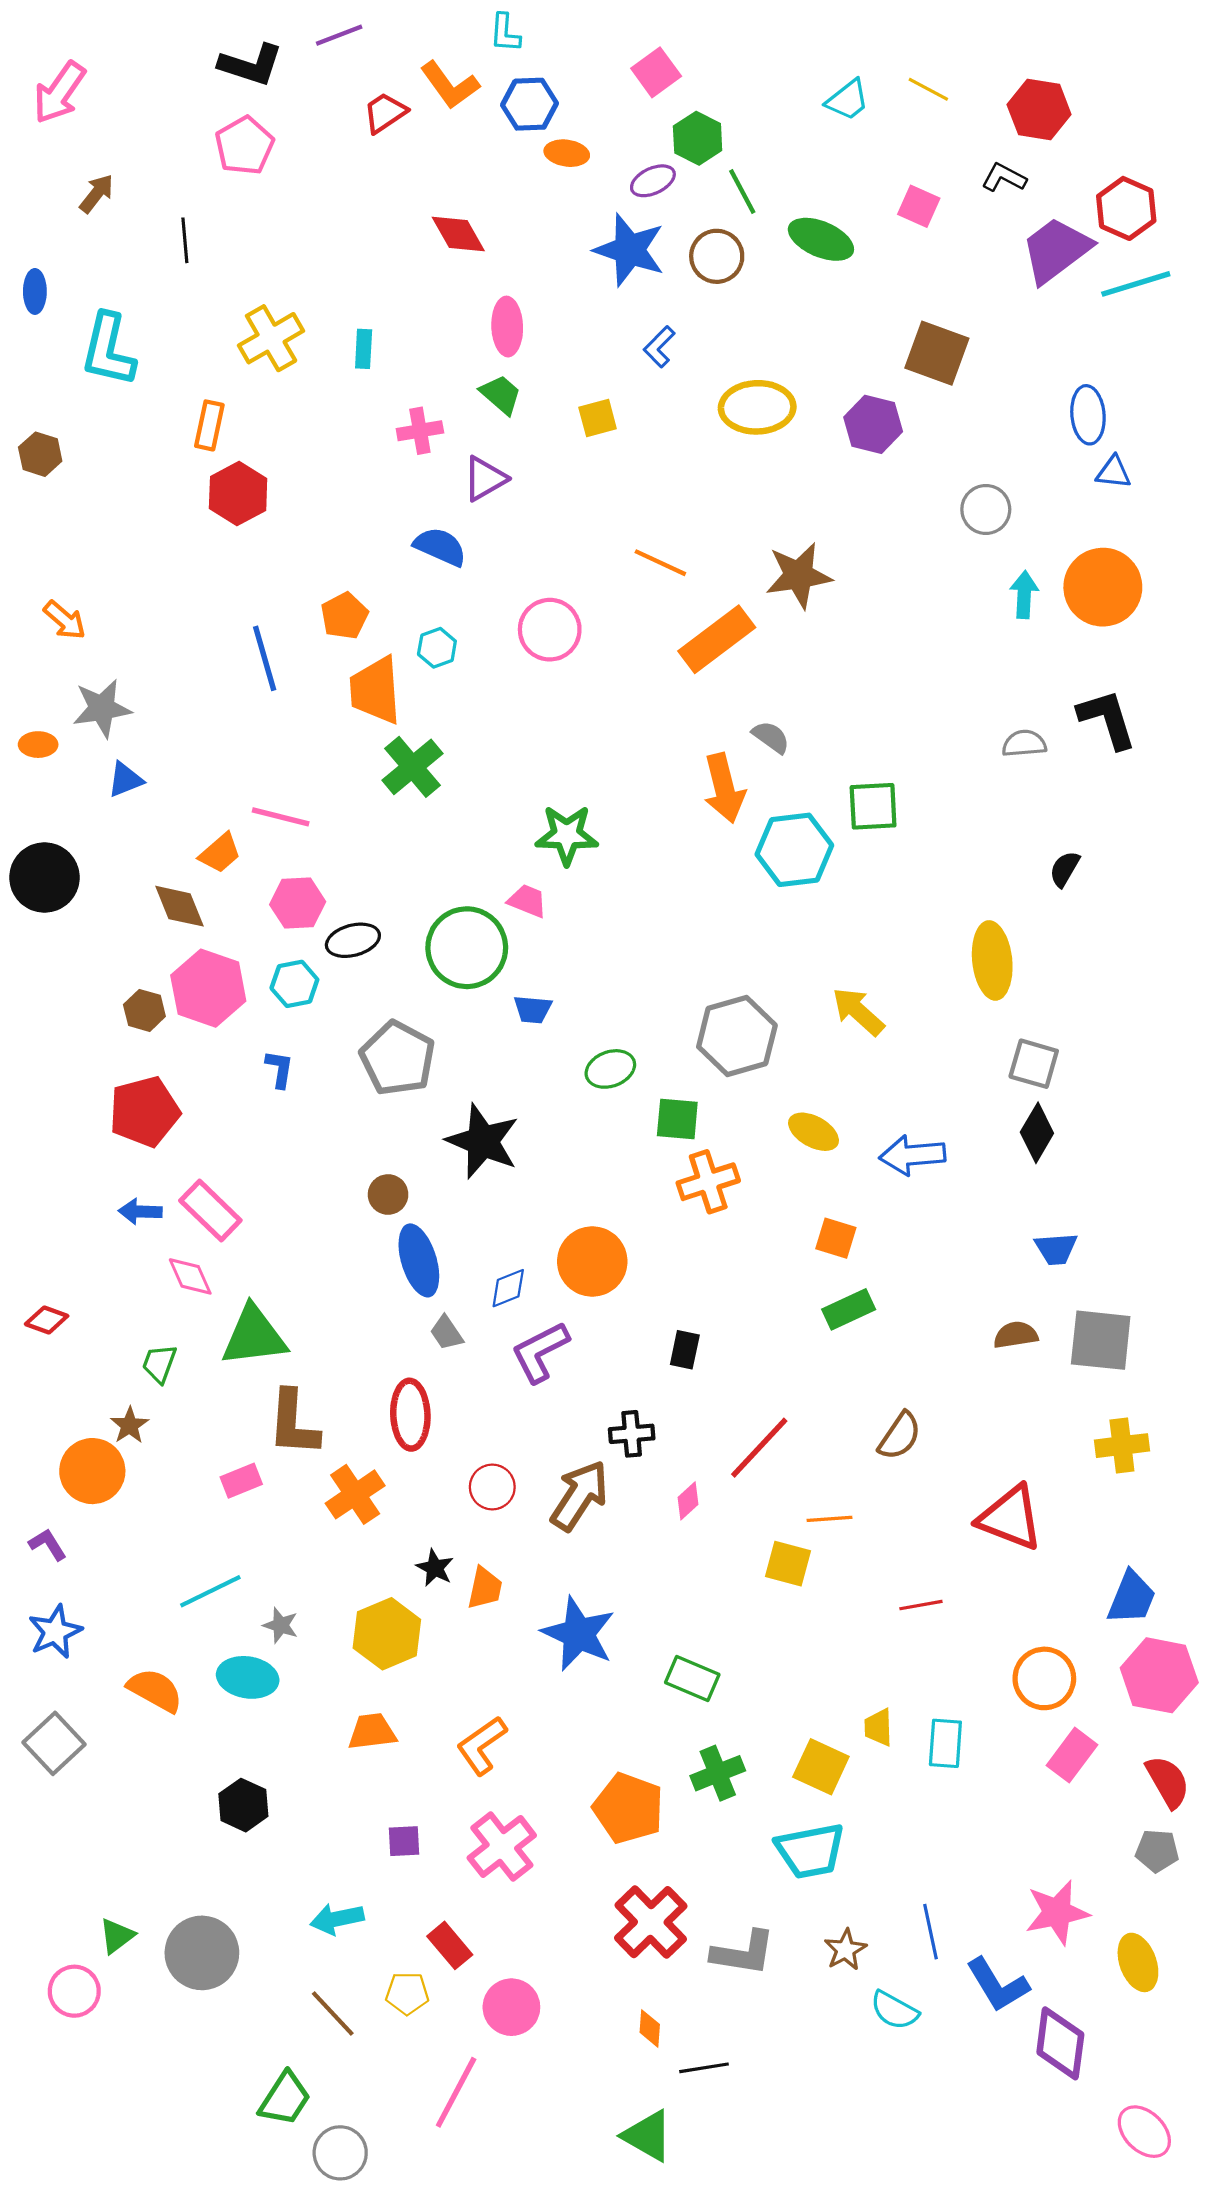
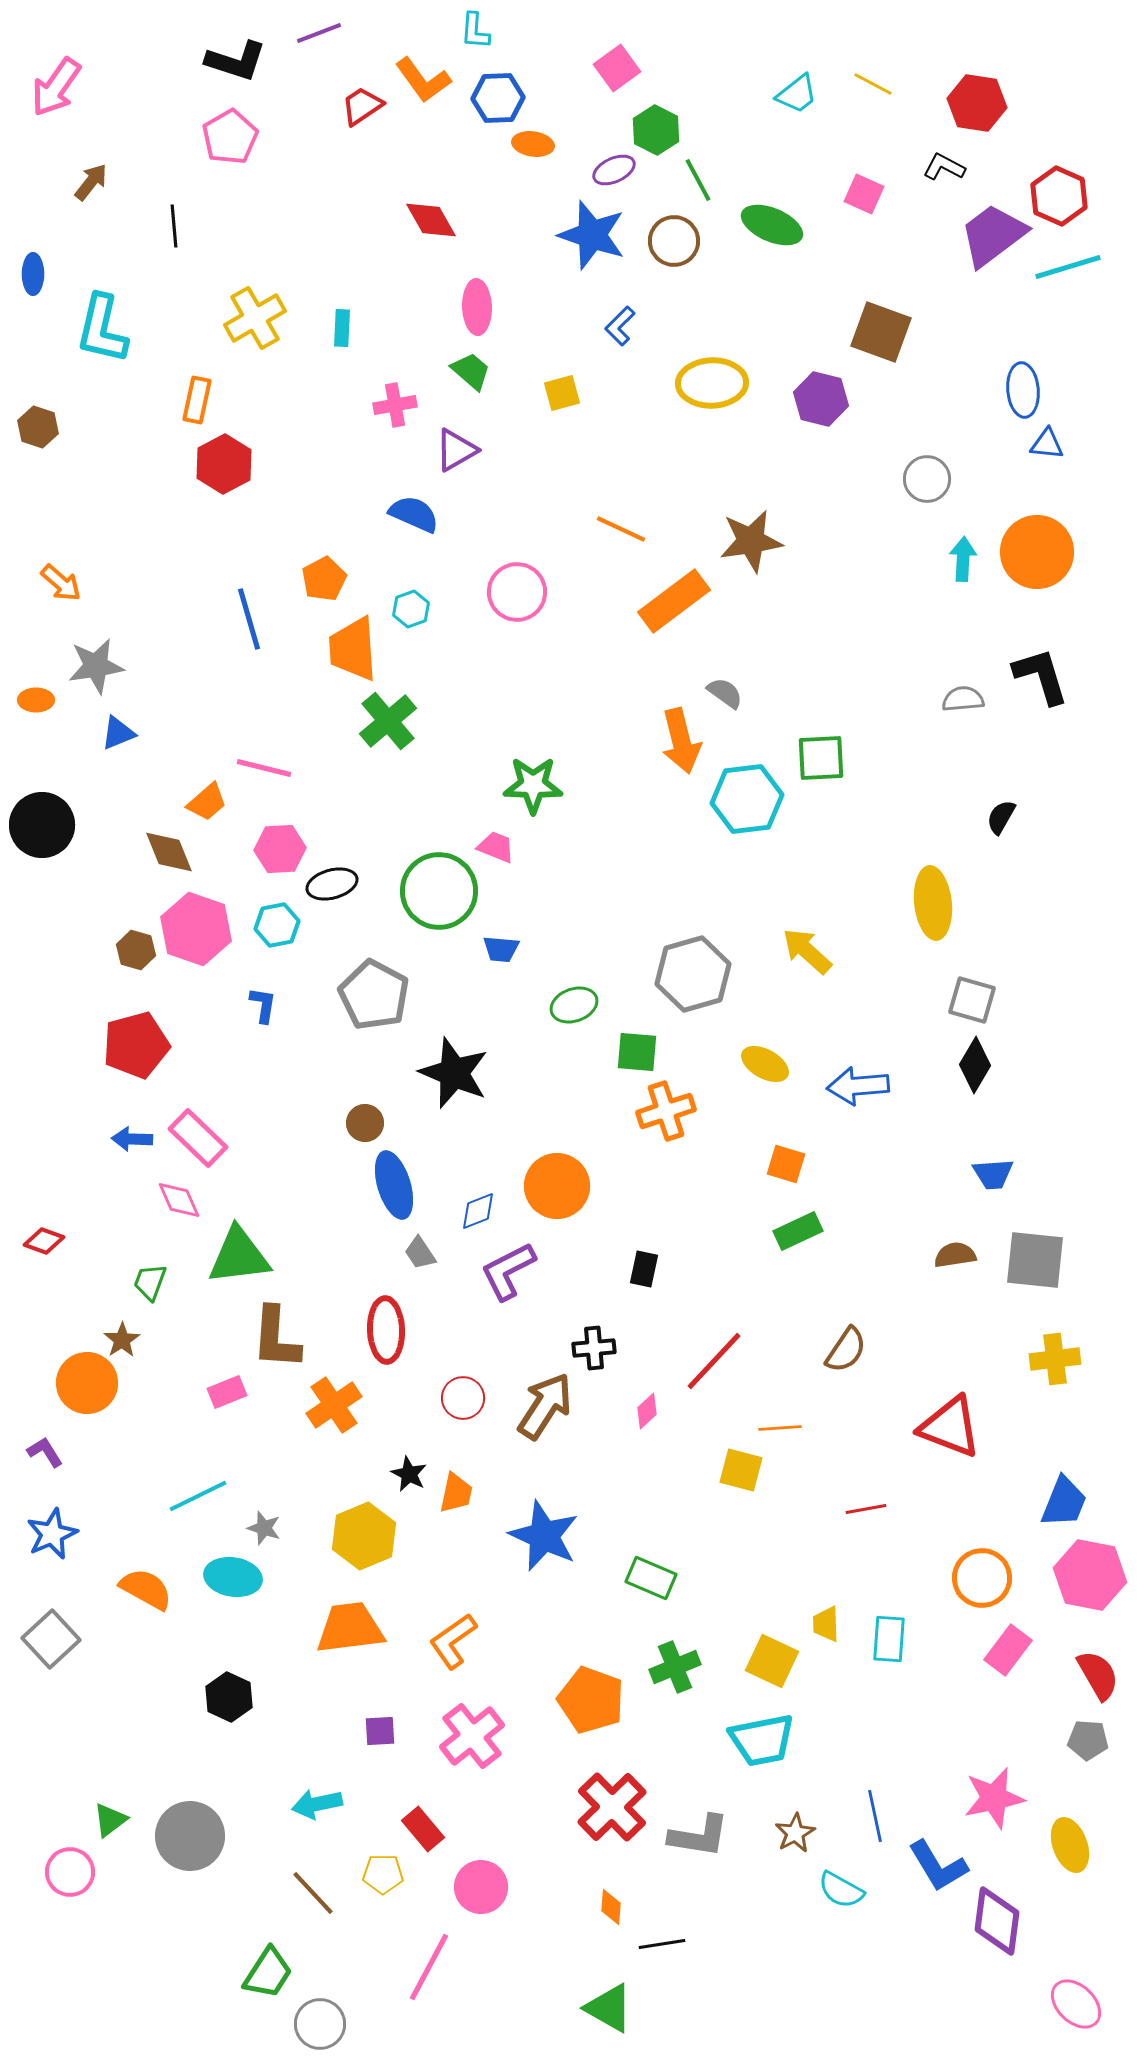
orange trapezoid: (372, 1732) -> (350, 1628), size x1.5

